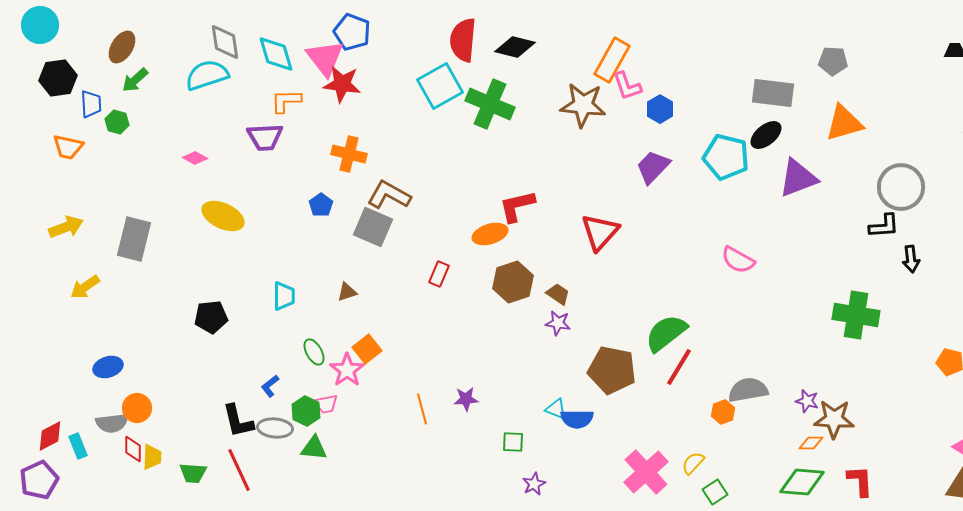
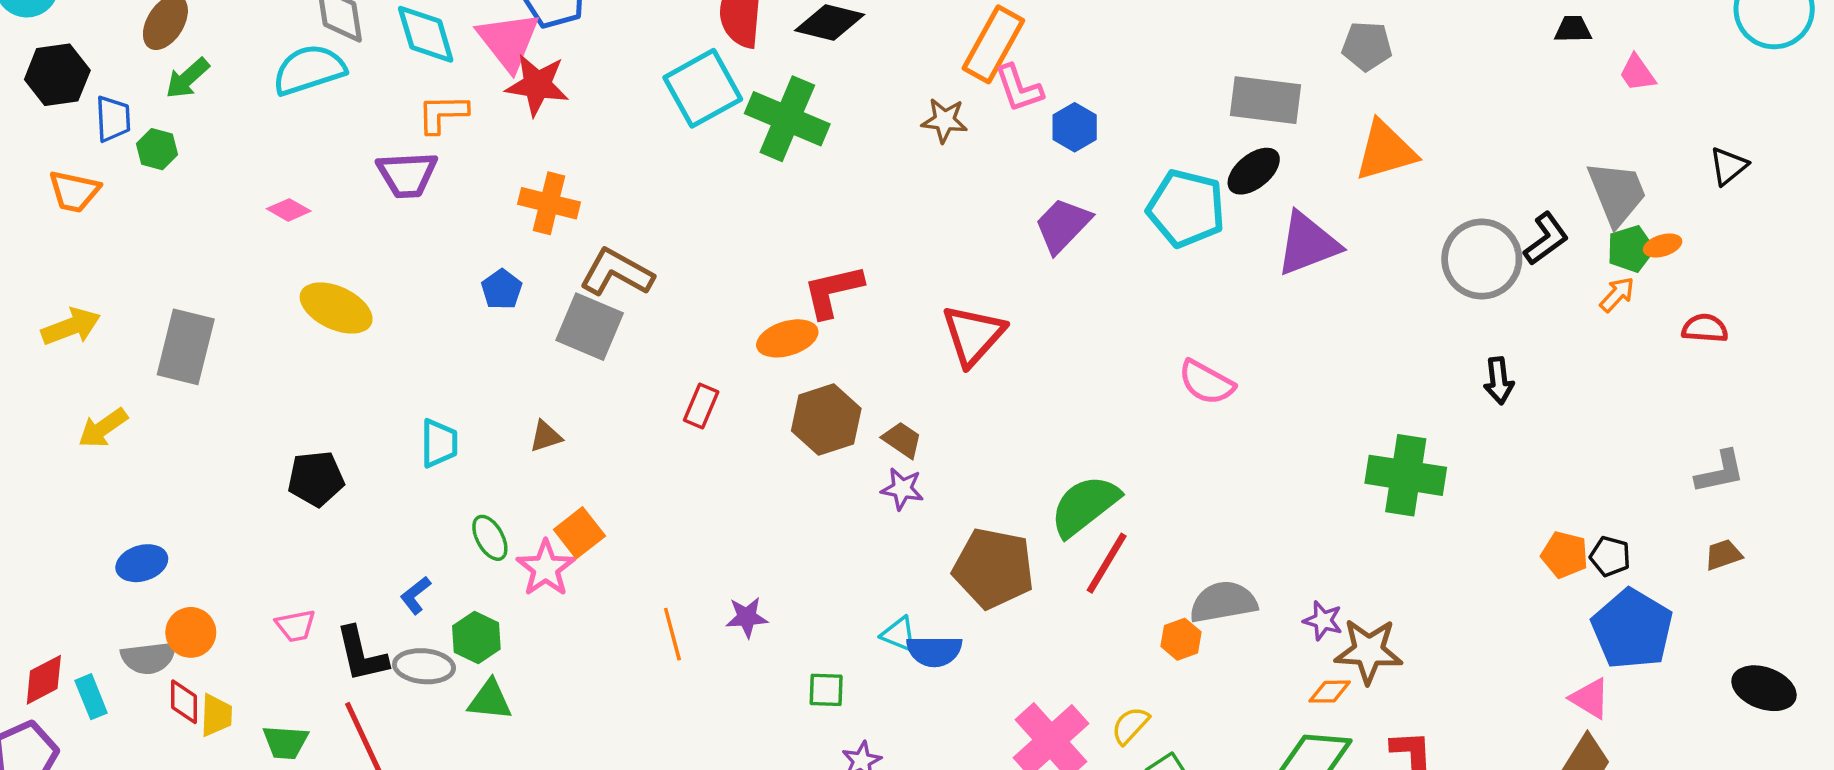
brown star: (583, 105) -> (944, 120), size x0.6
black L-shape: (884, 226) -> (1546, 239), moved, turned -32
pink trapezoid: (326, 404) -> (296, 626), moved

